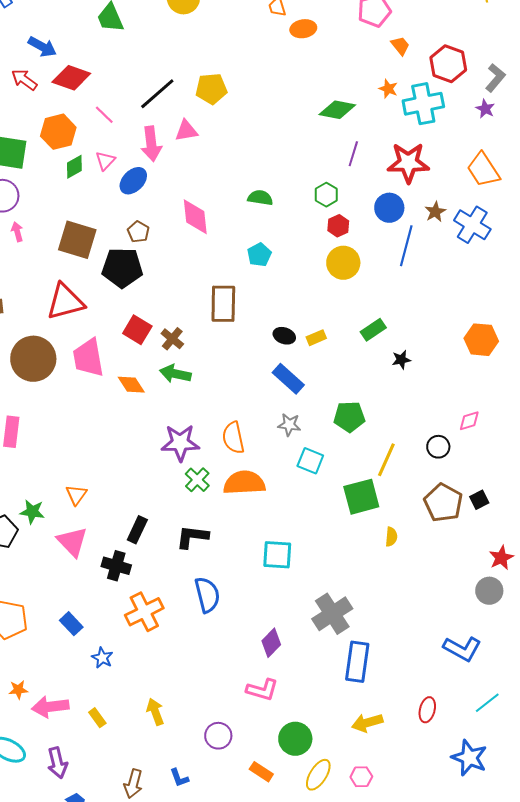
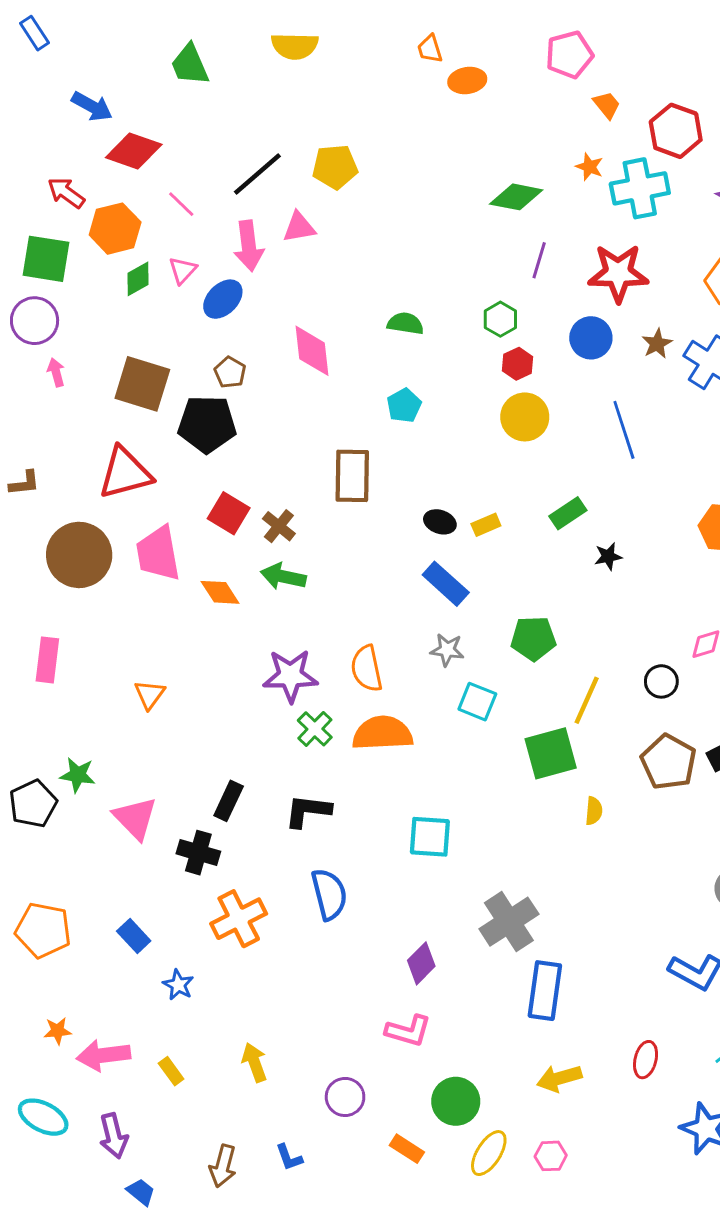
red arrow: (24, 80) -> (66, 193), moved
blue line: (406, 246) -> (624, 430), moved, turned -33
orange triangle: (76, 495) -> (150, 694), moved

